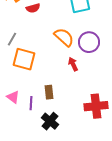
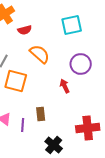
orange semicircle: (64, 37) -> (40, 54), moved
black cross: (50, 121) -> (54, 145), moved

